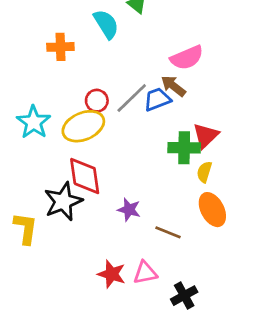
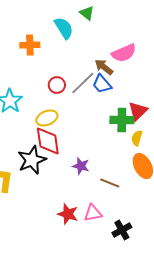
brown arrow: (173, 86) -> (104, 67), moved
blue trapezoid: (157, 99) -> (102, 84), turned -110
yellow ellipse: (83, 126) -> (47, 118), moved, size x0.7

